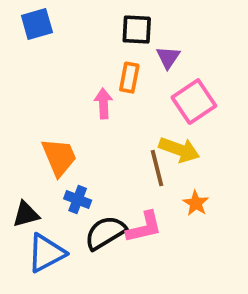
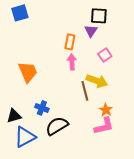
black square: (137, 30) -> (99, 16), moved
pink square: (194, 102) -> (105, 55), size x0.6
pink arrow: (103, 103) -> (72, 62), moved
orange trapezoid: (59, 157) -> (28, 72), moved
pink L-shape: (144, 227) -> (104, 126), moved

